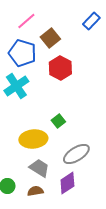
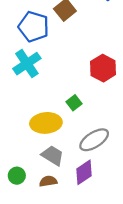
red hexagon: (60, 68) -> (103, 68), moved

